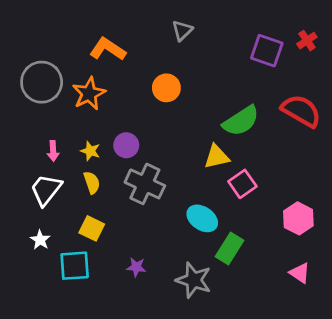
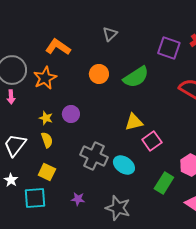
green semicircle: (241, 121) -> (136, 77), moved
pink arrow: (53, 151) -> (11, 97), moved
gray cross: (145, 184) -> (94, 156), moved
green rectangle: (230, 249) -> (164, 183), moved

